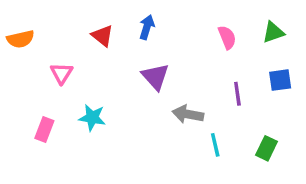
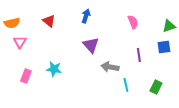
green triangle: (273, 32) -> (169, 26), moved
red triangle: (102, 36) -> (49, 21), moved
pink triangle: (61, 73) -> (20, 42), moved

